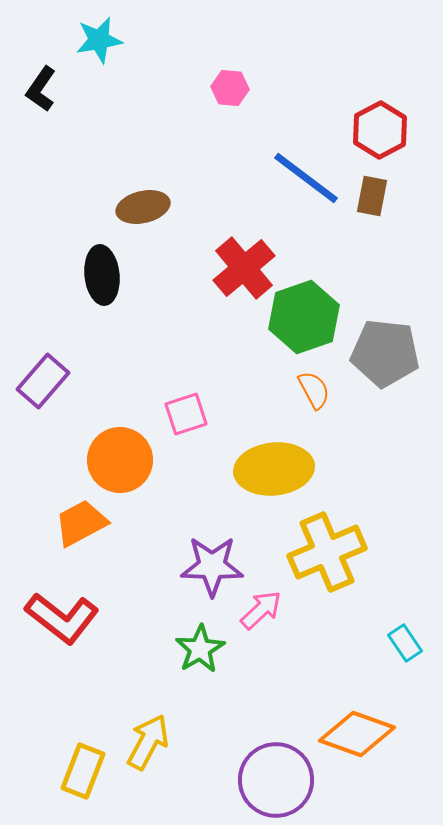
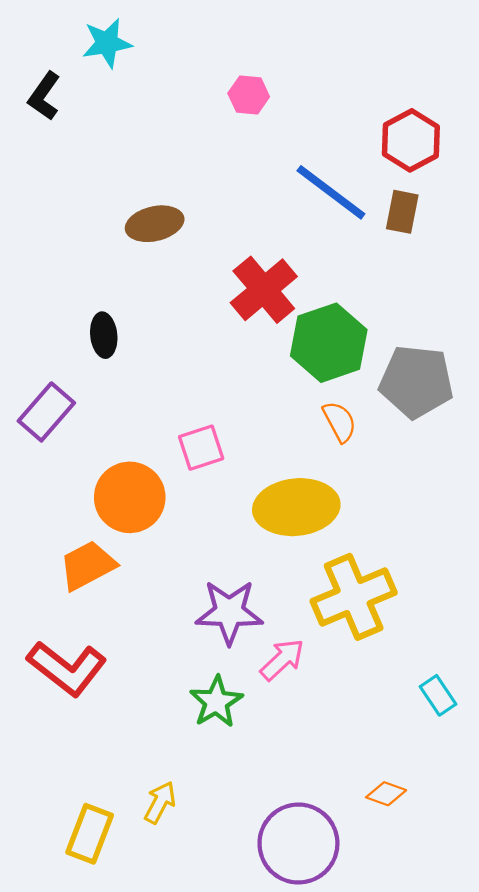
black ellipse: (102, 275) -> (104, 335), moved, size x0.7
orange diamond: (357, 734) -> (386, 794), size x0.5
yellow arrow: (148, 742) -> (160, 802), size x0.7

